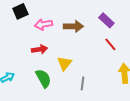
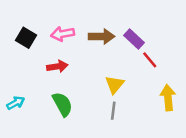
black square: (20, 11) -> (26, 38), moved, turned -35
purple rectangle: (106, 20) -> (134, 39), moved
yellow triangle: (64, 63) -> (115, 85), moved

